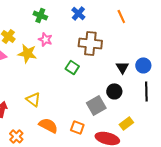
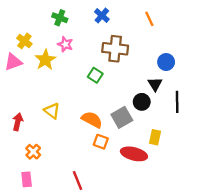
yellow star: (27, 53) -> (45, 60), turned 30
blue circle: (143, 65) -> (166, 62), moved
black triangle: (122, 67) -> (155, 84), moved
yellow rectangle: (126, 123) -> (155, 137), turned -40
orange semicircle: (48, 125) -> (92, 120), moved

